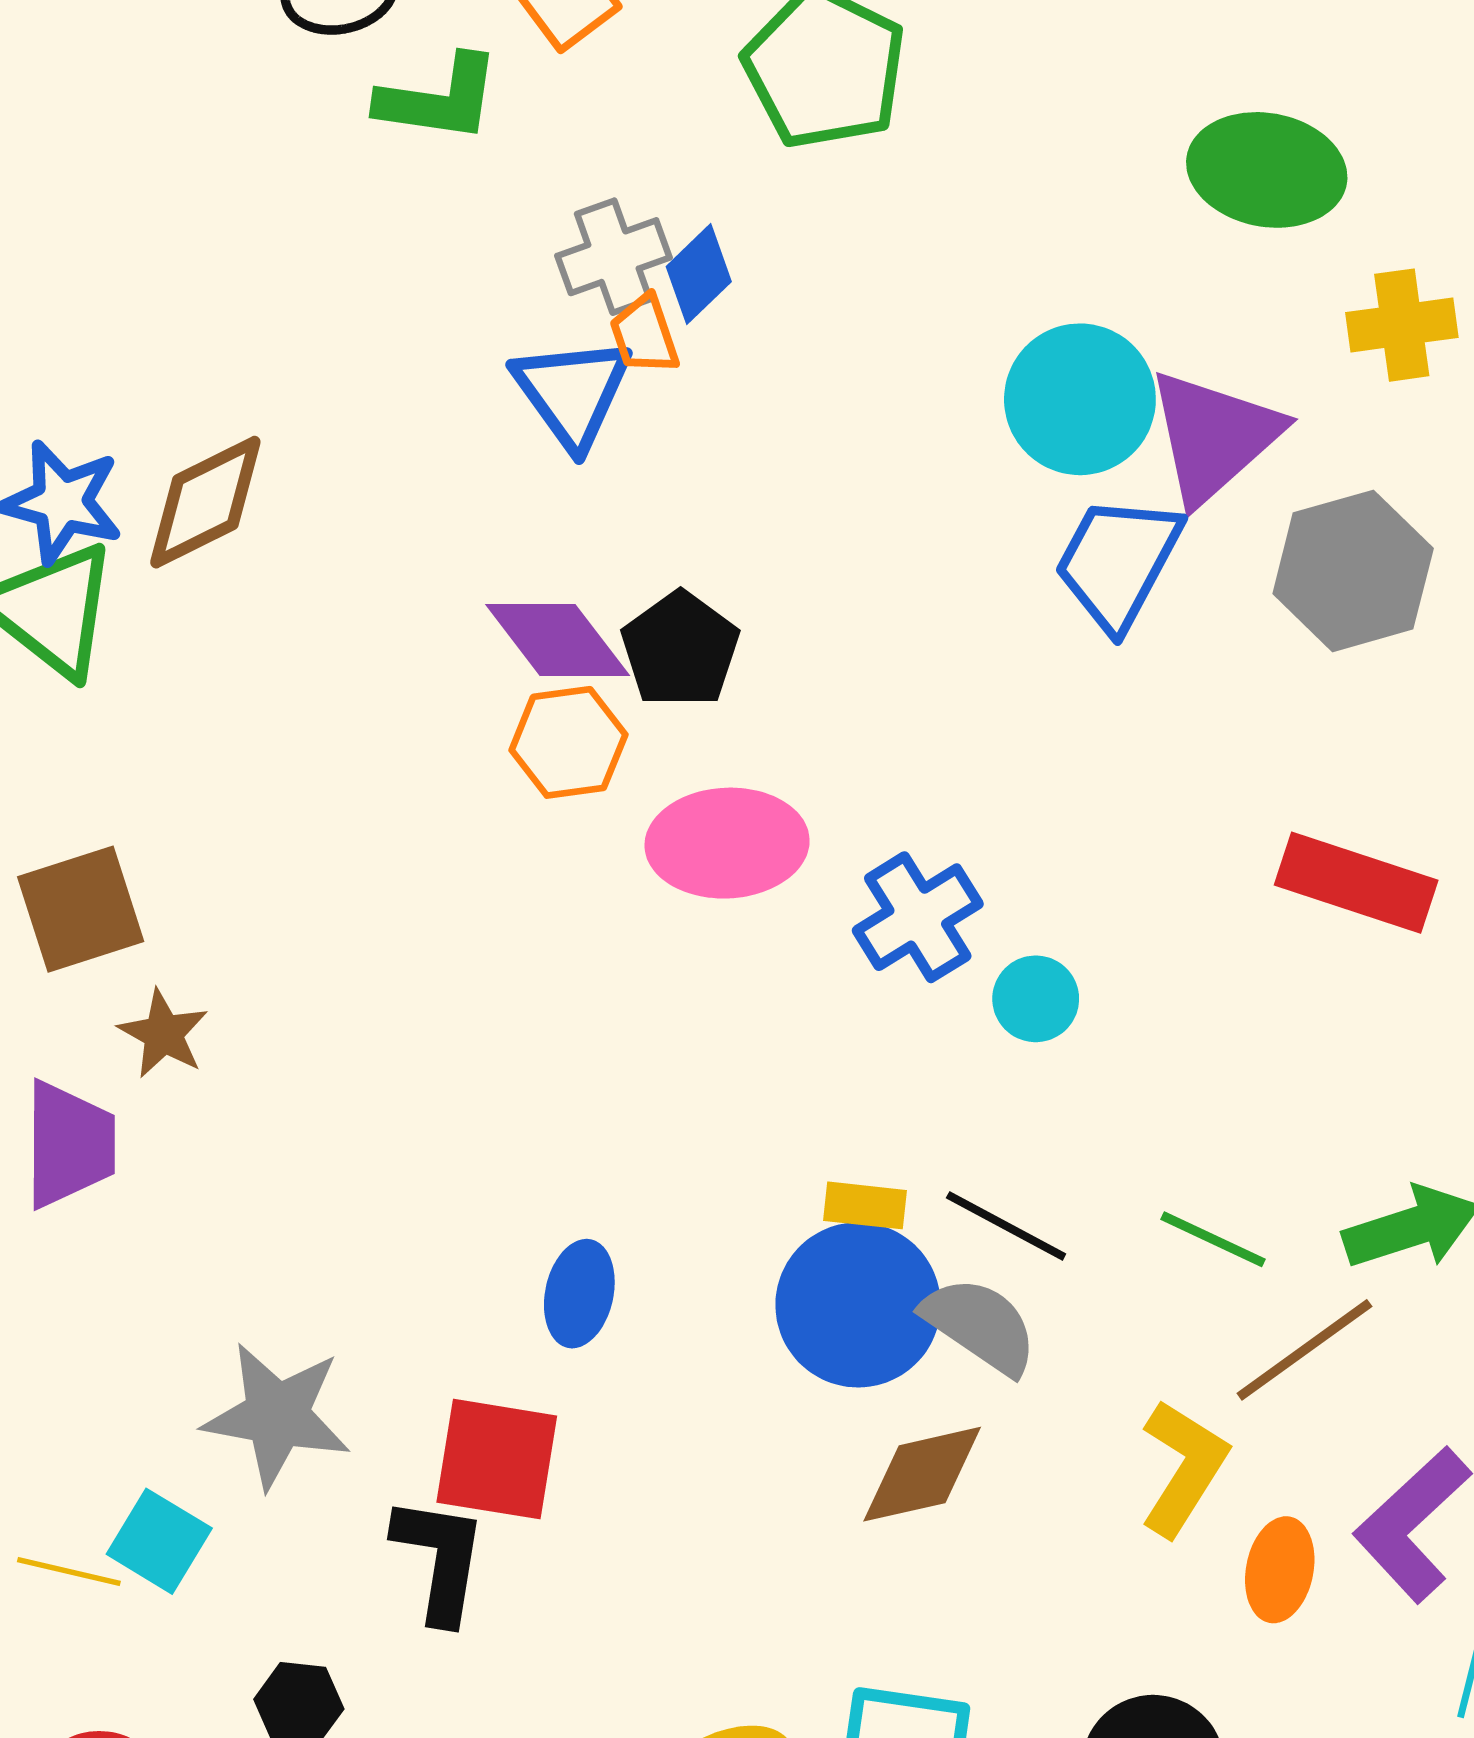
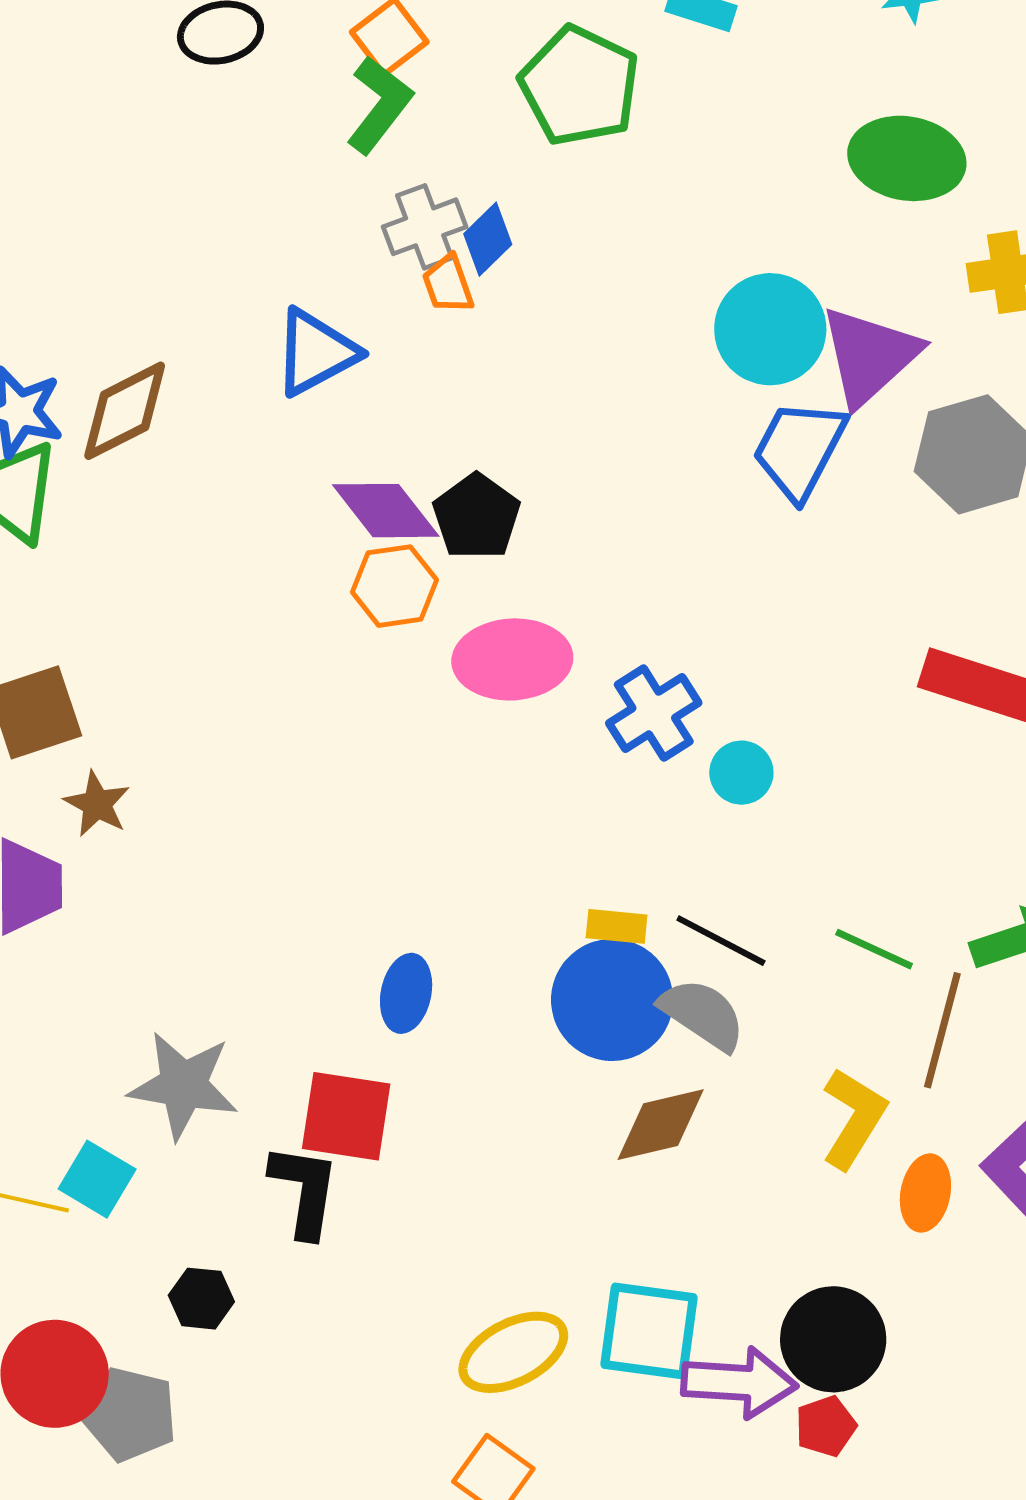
green L-shape: (439, 99) -> (379, 105), moved, turned -60
blue triangle: (572, 392) -> (316, 352), moved, turned 38
brown line: (1304, 1350) -> (942, 1030), turned -39

